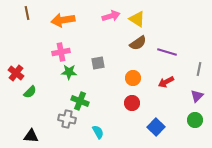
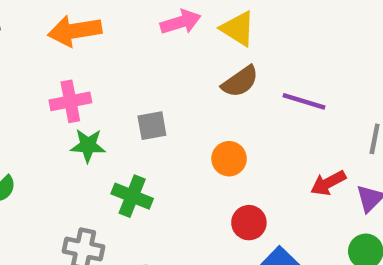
red arrow: (166, 82) -> (328, 183), moved
green cross: (80, 101) -> (132, 196), moved
red circle: (132, 103) -> (249, 223), moved

